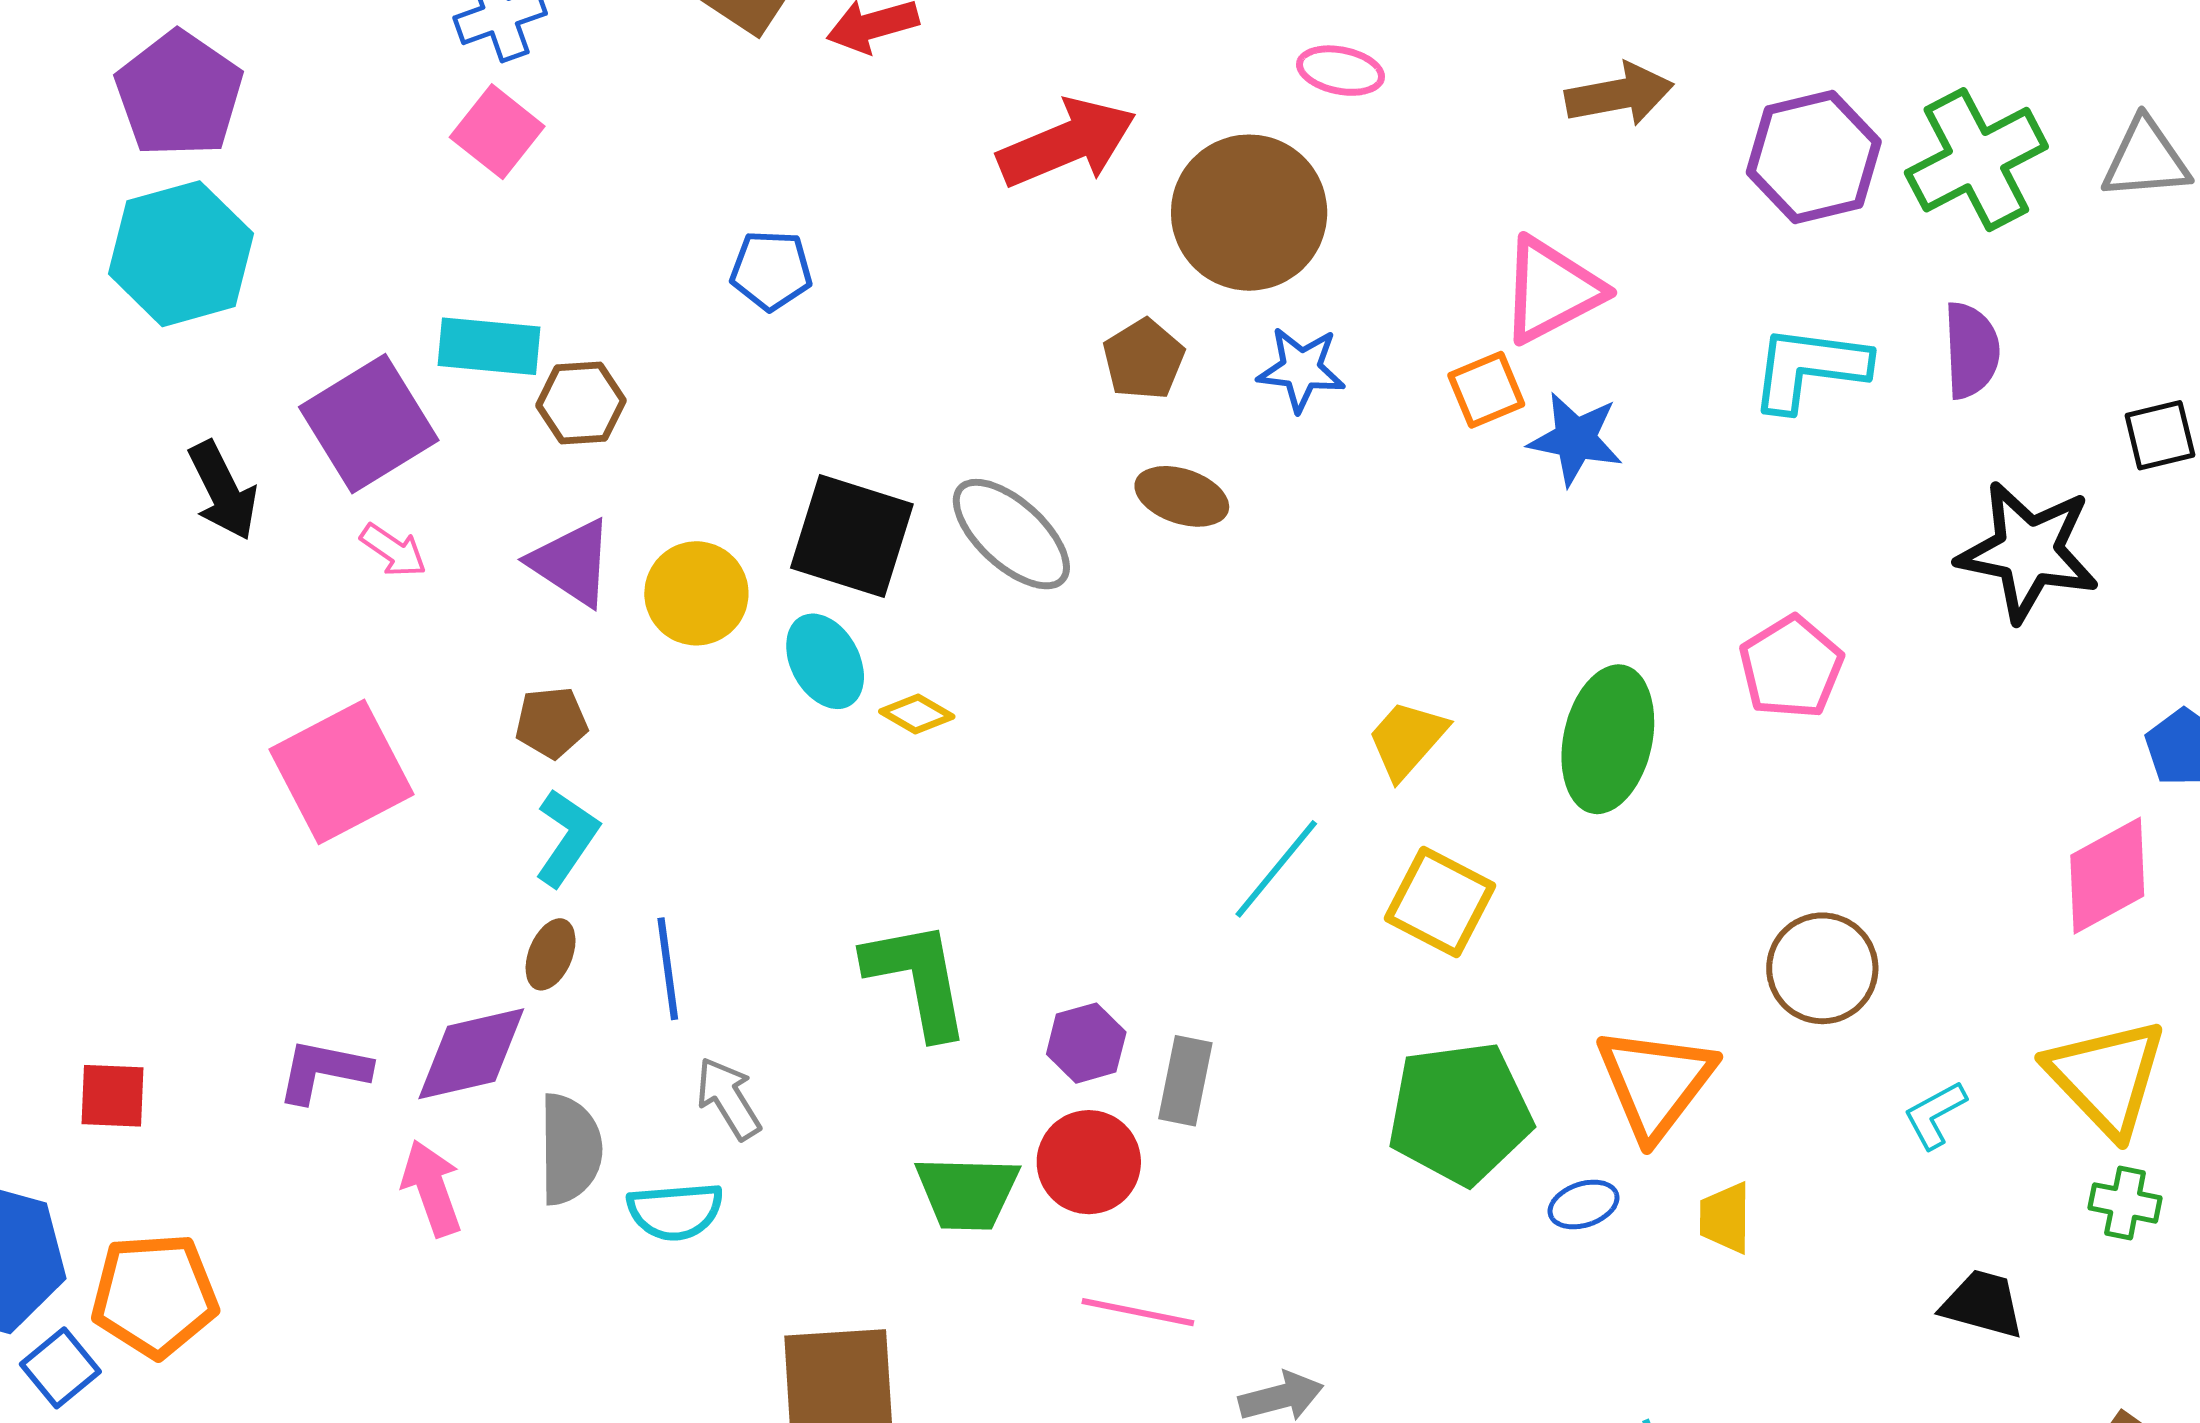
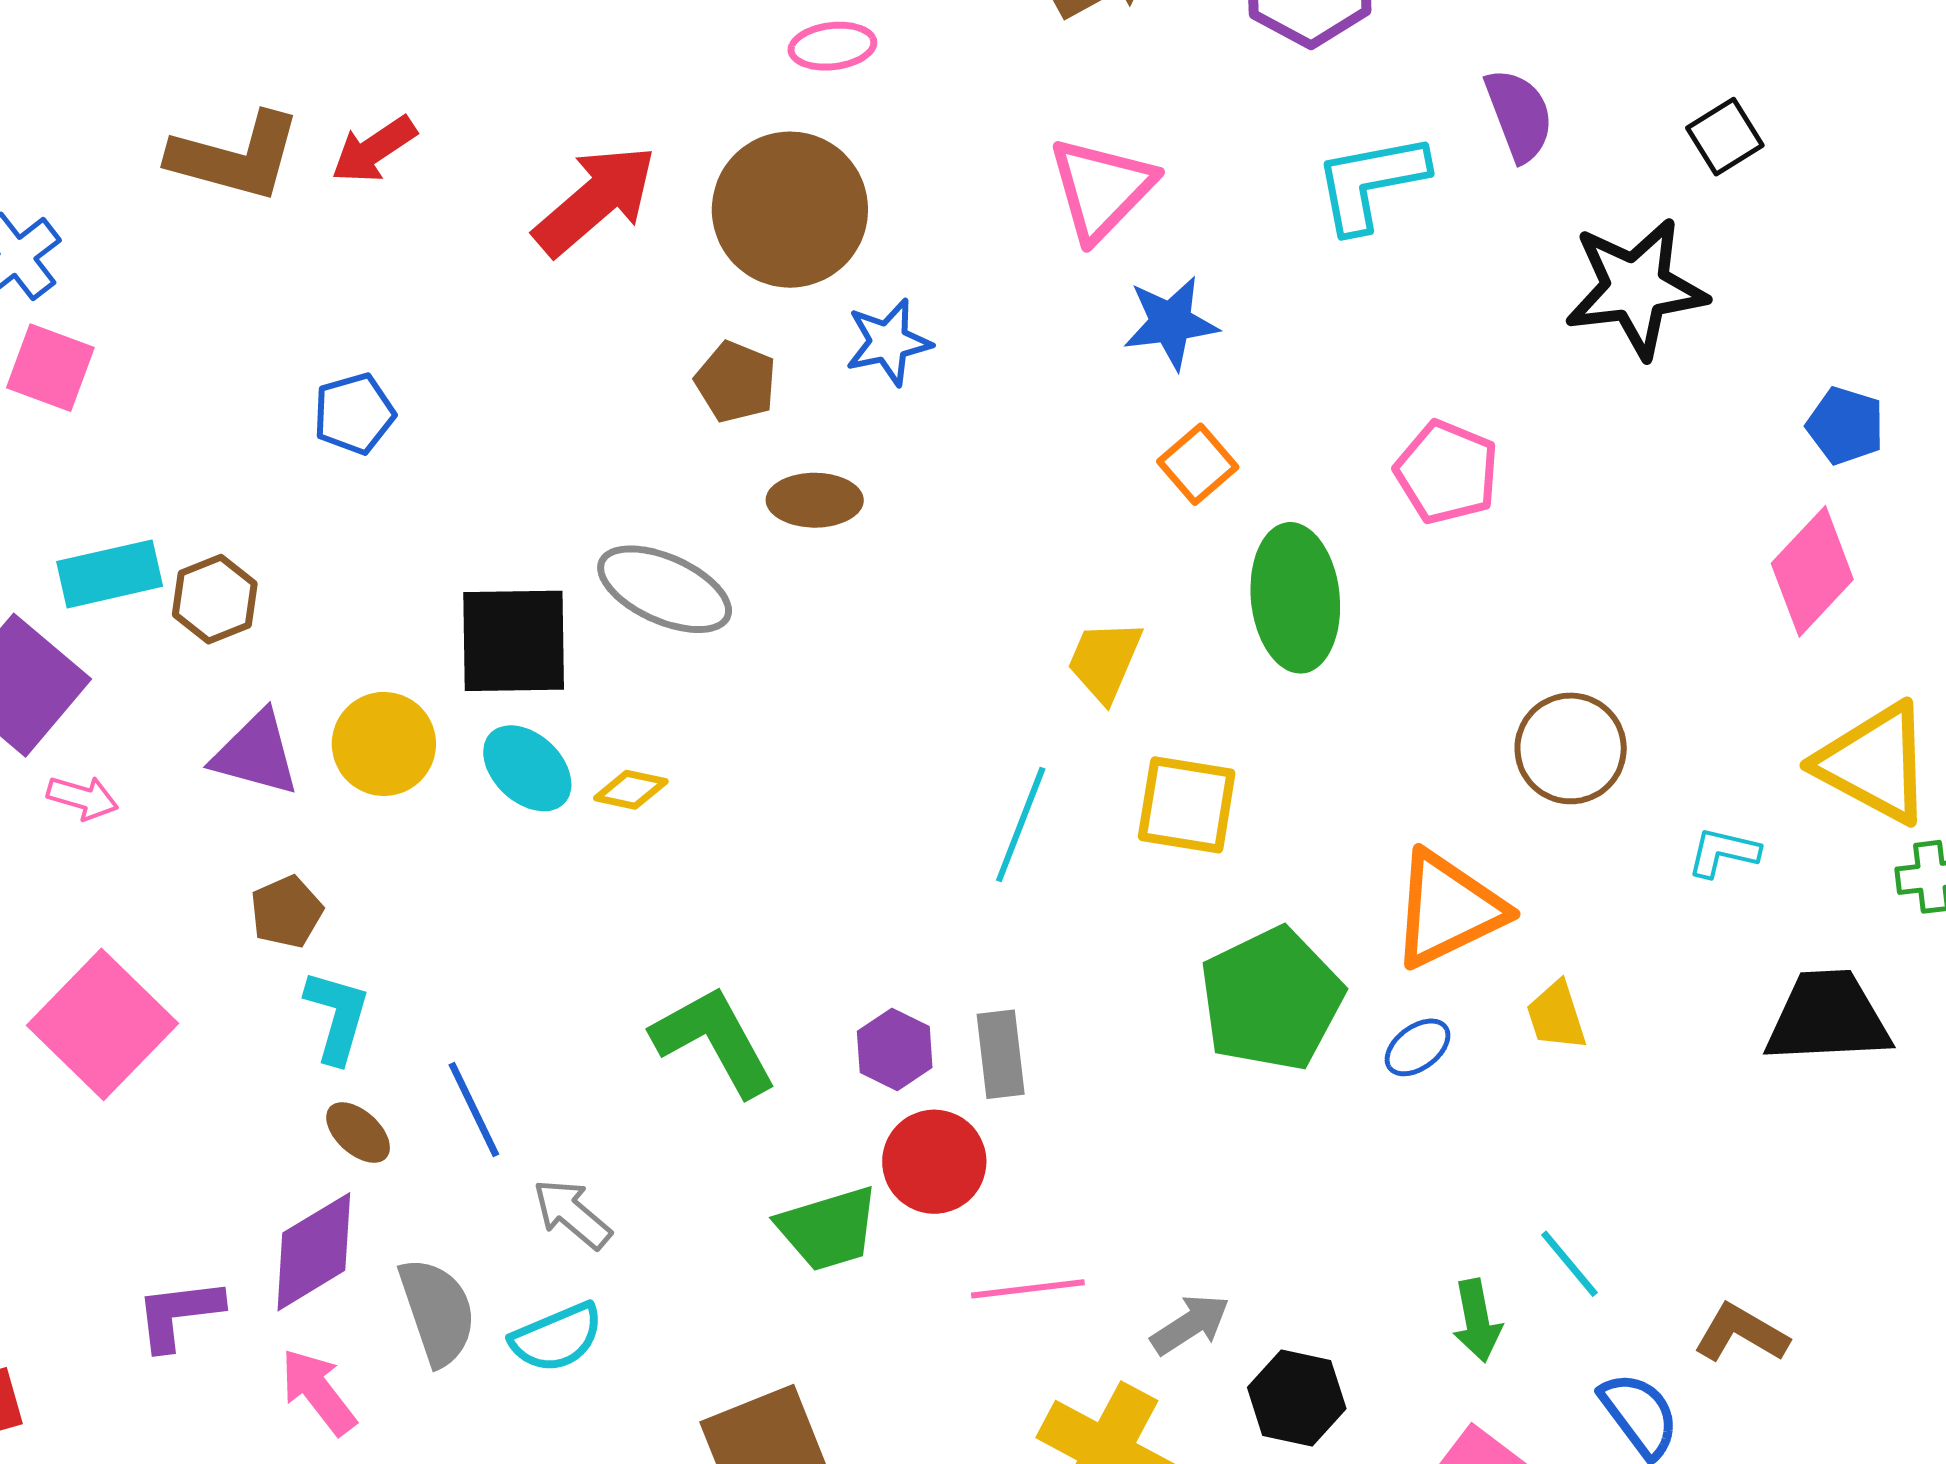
orange square: (1486, 390) -> (1198, 464), moved
brown ellipse: (551, 954) -> (358, 1133), turned -52
orange triangle: (1655, 1083) -> (1448, 909), turned 45
cyan L-shape: (1935, 1115) -> (1723, 852), turned 60
black trapezoid: (1983, 1304) -> (1828, 1017), size x1.5

